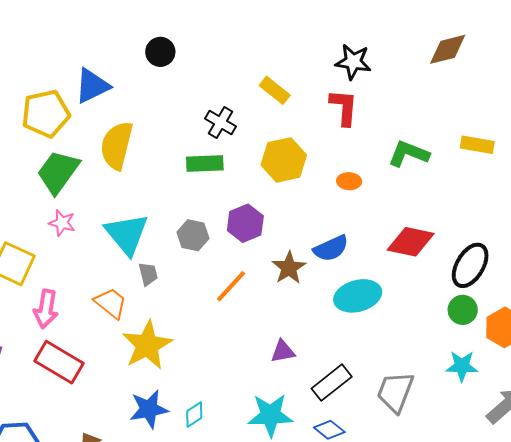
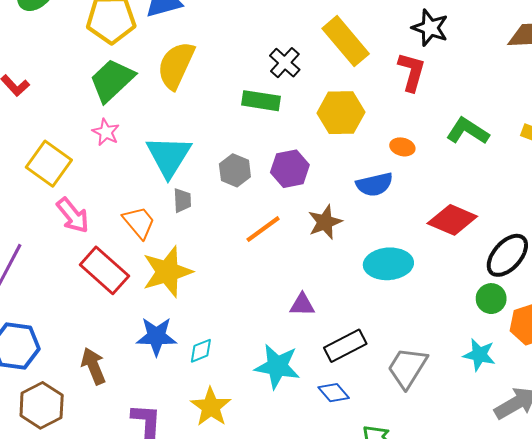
yellow rectangle: (275, 90) -> (346, 41), size x1.6
blue semicircle: (331, 248) -> (375, 184), moved
pink arrow: (46, 309) -> (73, 215), turned -60
red rectangle: (59, 362) -> (104, 270), moved

